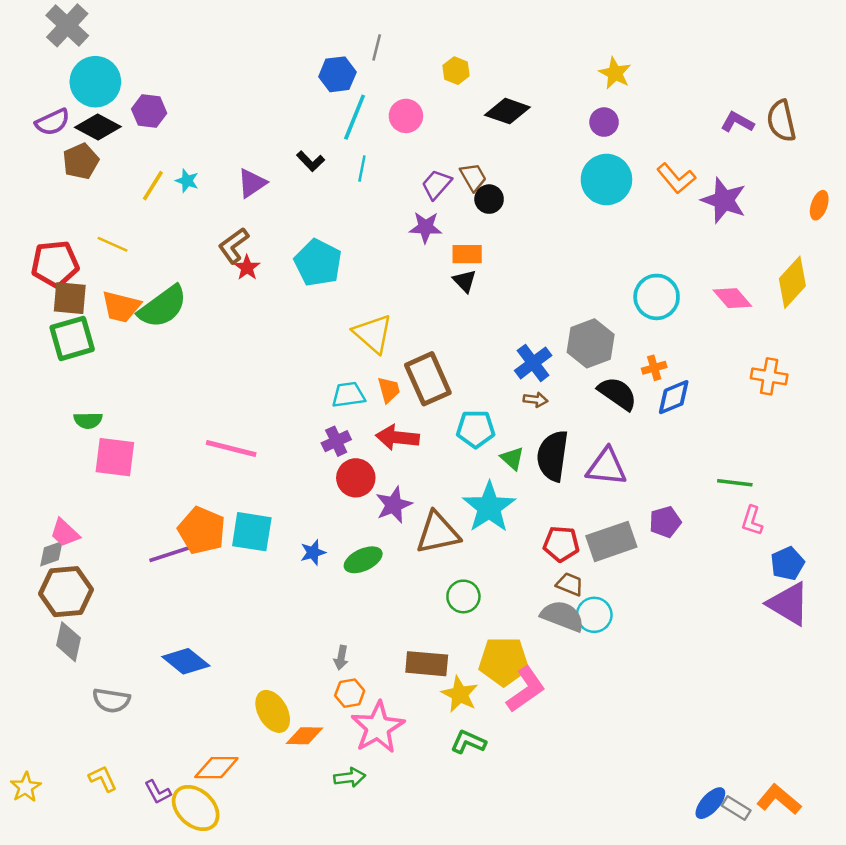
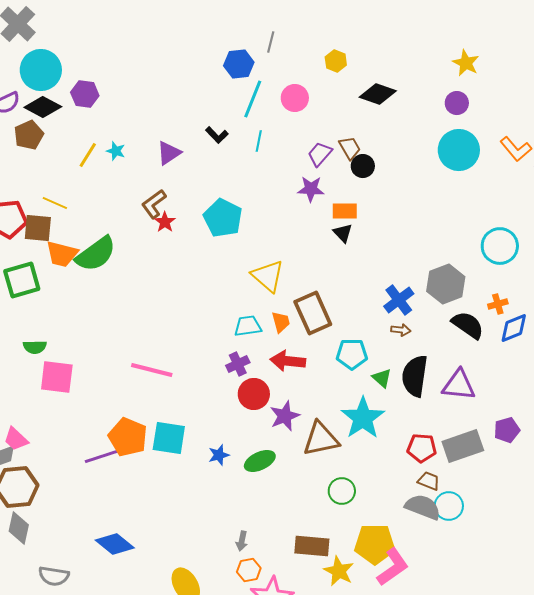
brown square: (70, 298) -> (38, 228), moved

